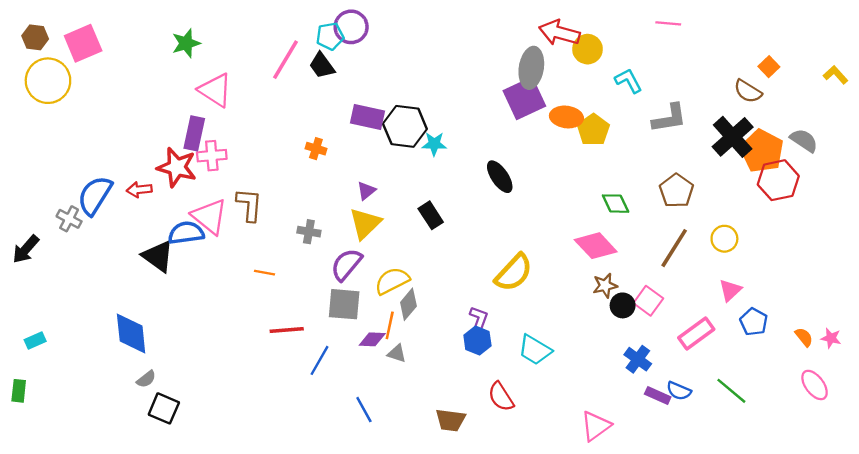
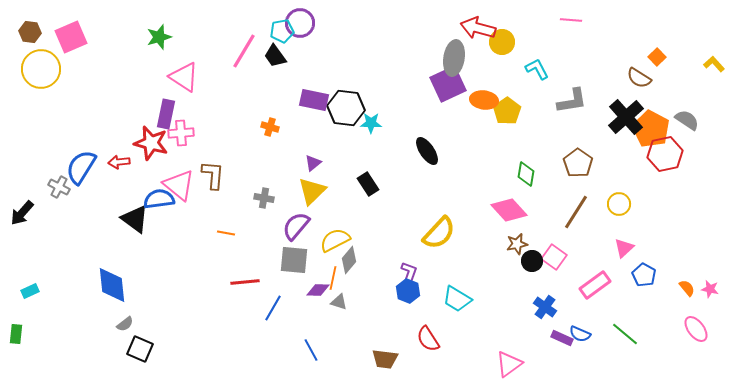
green diamond: (616, 204) -> (526, 174), turned 35

